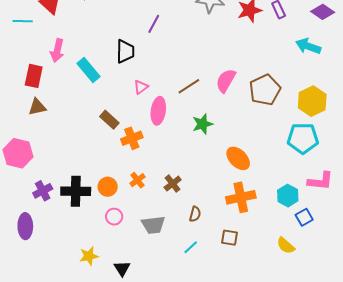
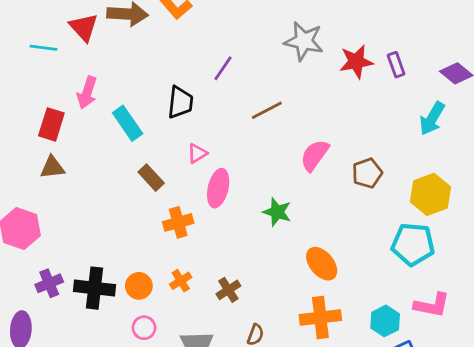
cyan arrow: (308, 46) -> (432, 119), turned -85
brown line: (189, 86) -> (267, 110), moved
brown pentagon: (265, 90) -> (367, 173), size x0.7
brown rectangle: (109, 120) -> (151, 178), moved
green star: (203, 124) -> (277, 212), turned 30

